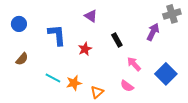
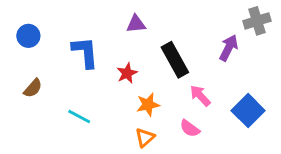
purple triangle: (91, 16) -> (136, 24), turned -40
black rectangle: (117, 40) -> (175, 60), size x1.6
orange star: (74, 83) -> (148, 105), moved

